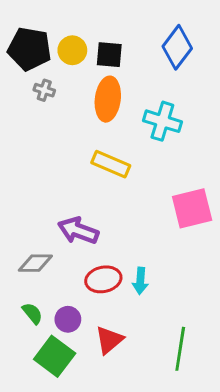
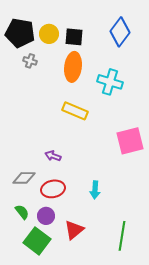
purple arrow: (78, 231) -> (53, 156), size x0.6
red ellipse: (103, 279) -> (53, 189), moved

